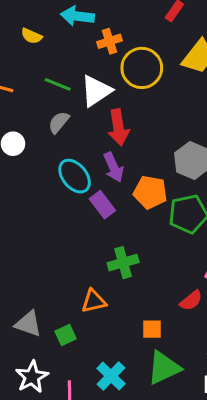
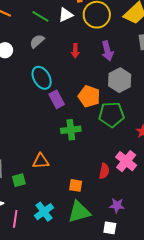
white triangle: (96, 91) -> (66, 15), moved, size x0.7
red arrow: (118, 127) -> (75, 51), size x0.6
purple arrow: (114, 167) -> (107, 51), moved
green cross: (123, 263) -> (71, 130), moved
red semicircle: (191, 301) -> (104, 171), turned -49

